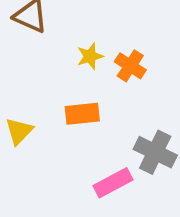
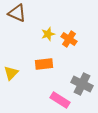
pink rectangle: (113, 183) -> (60, 100), turned 60

